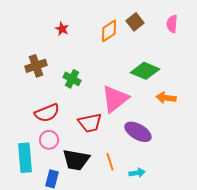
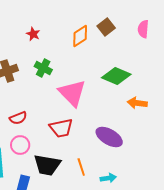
green cross: (72, 79) -> (43, 68), moved
pink triangle: (115, 99) -> (72, 93), moved, turned -36
red semicircle: (47, 113) -> (18, 118), size x0.7

